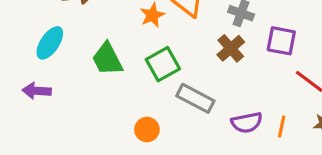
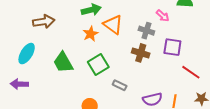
brown cross: (231, 48) -> (141, 53), turned -30
gray rectangle: (195, 98) -> (120, 85), size x0.6

